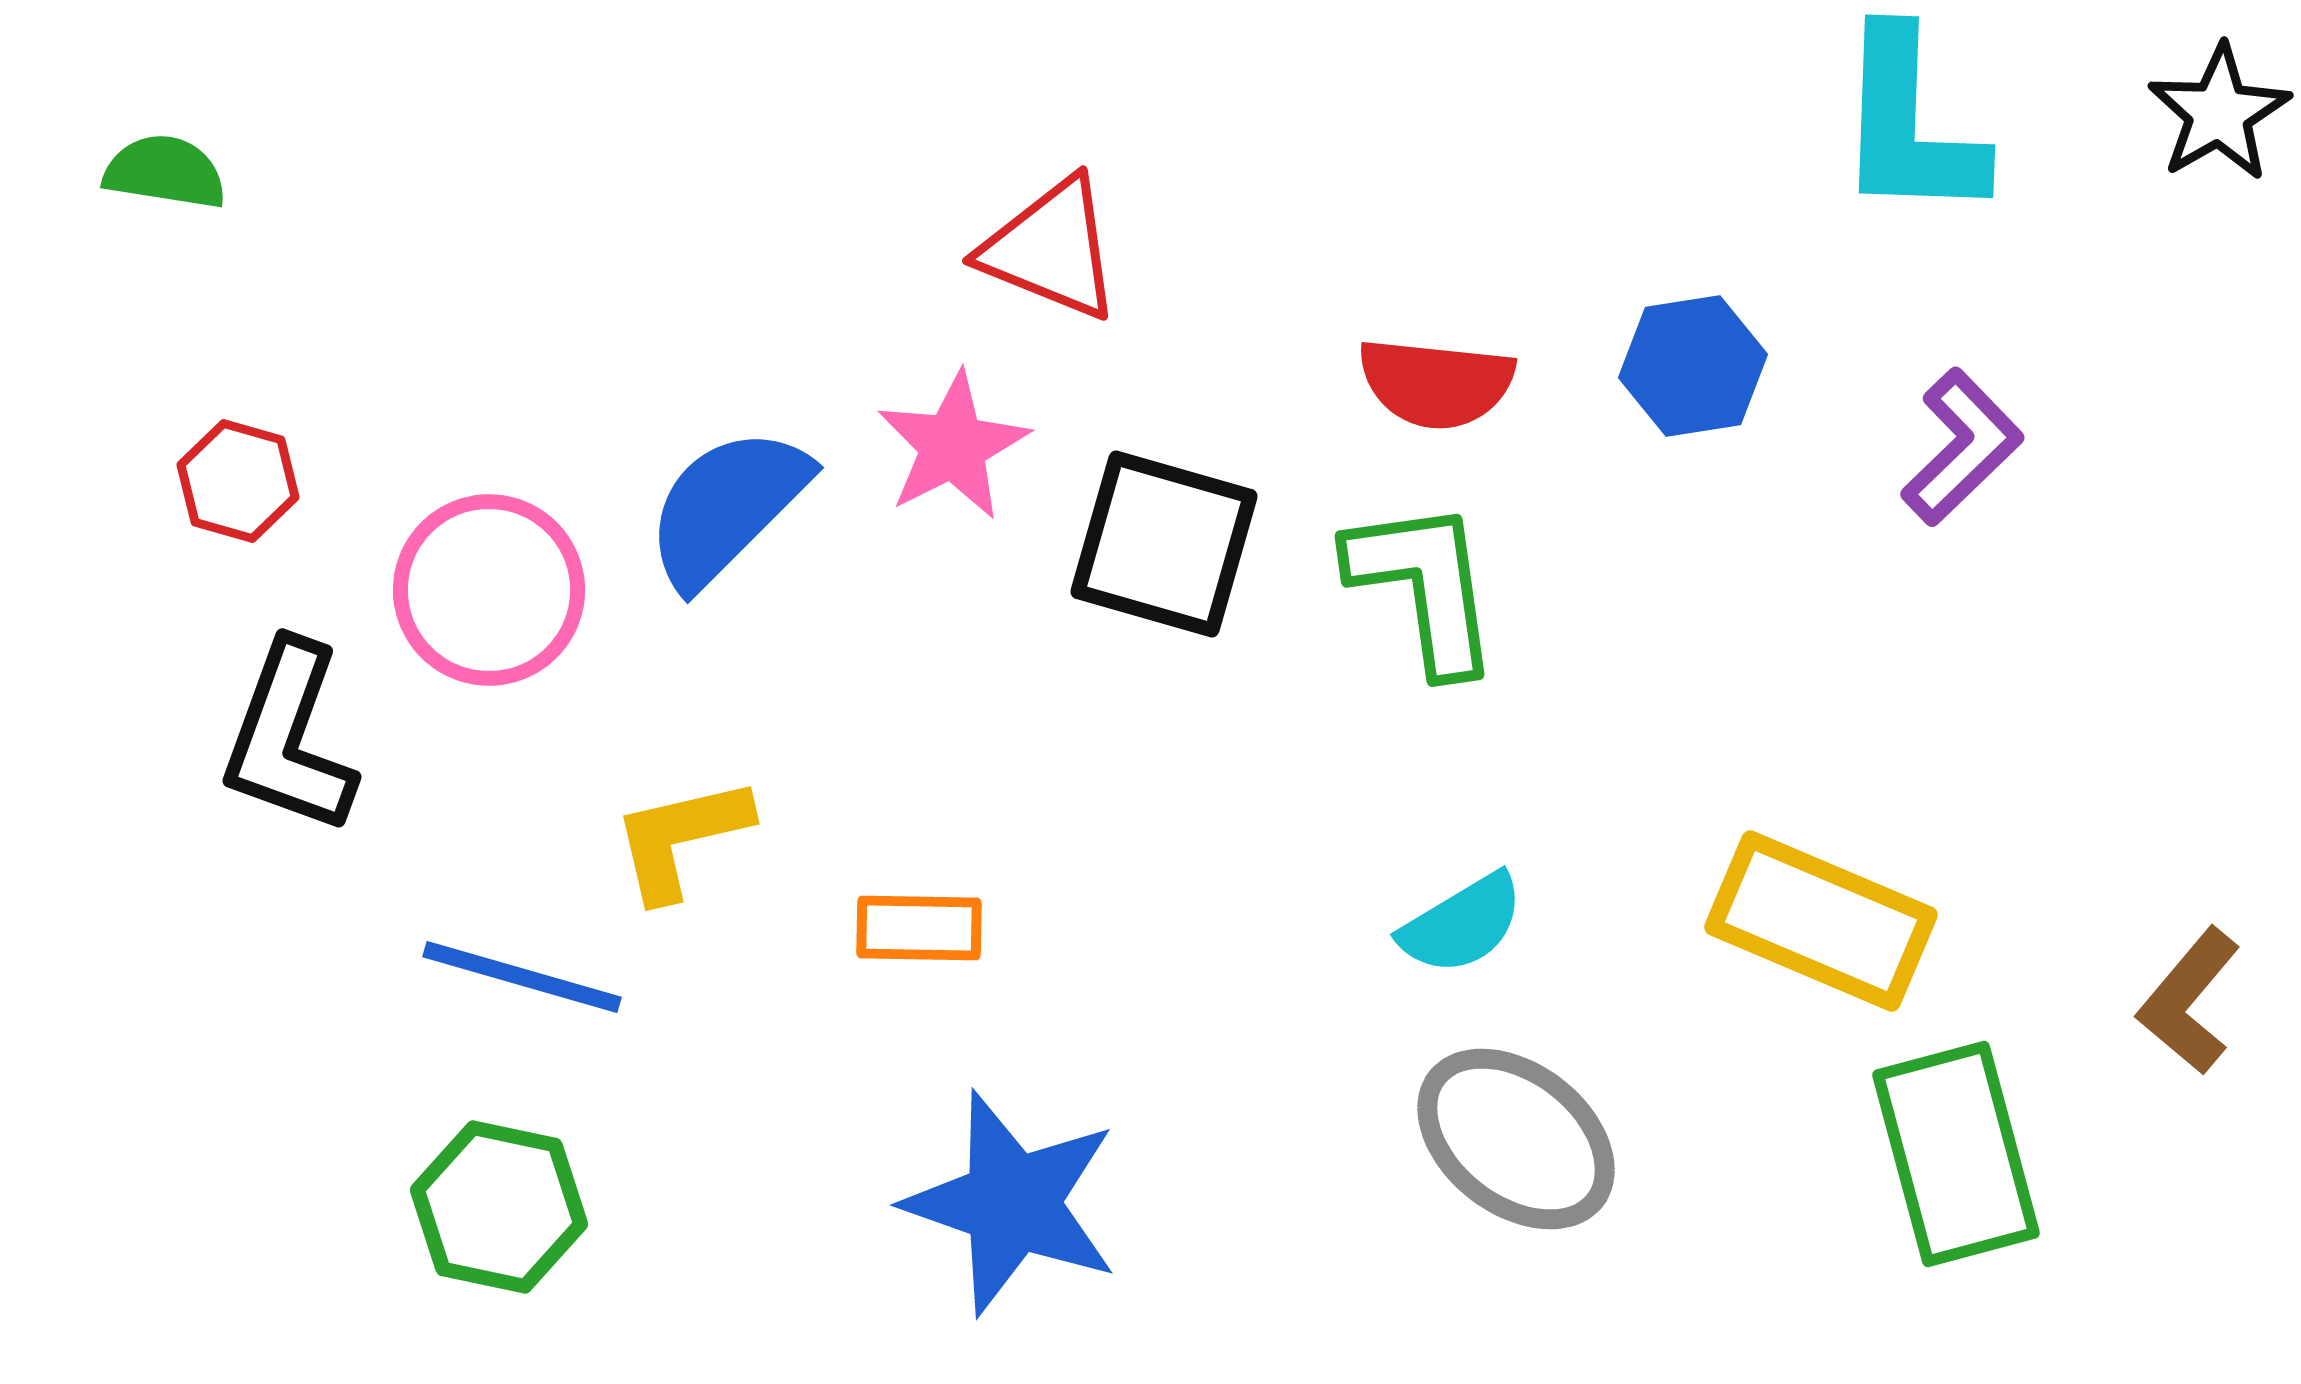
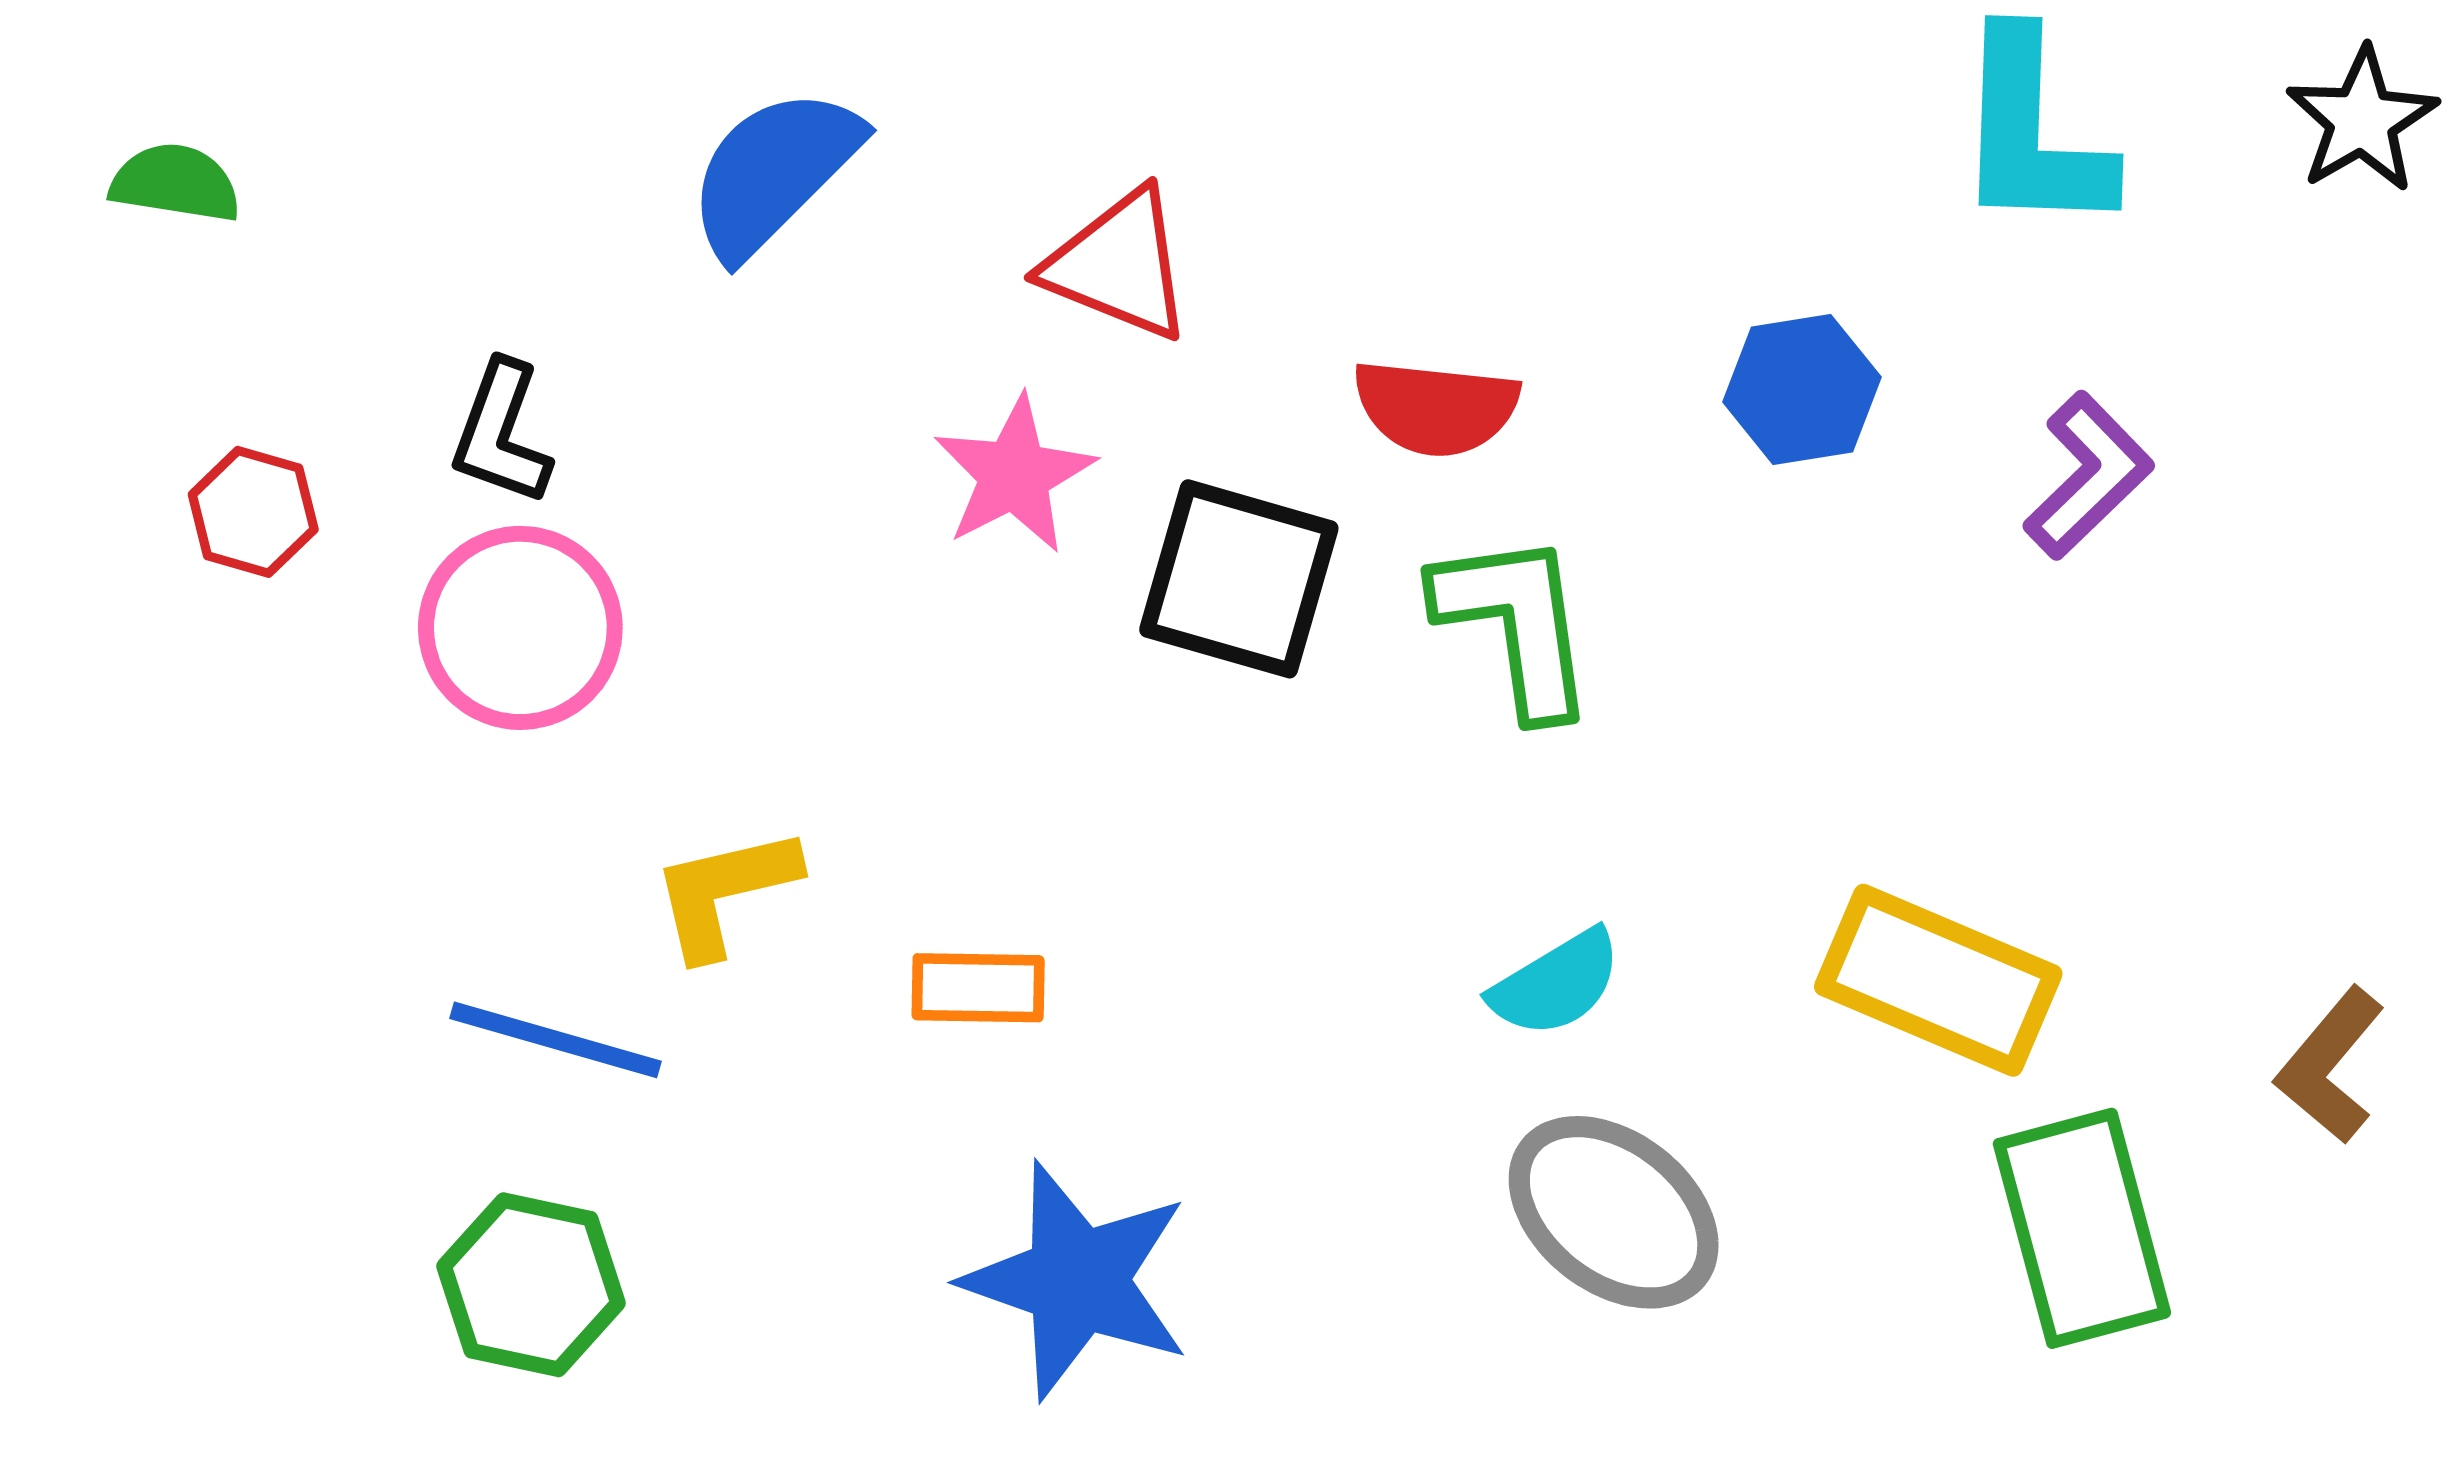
red semicircle: (1436, 383) -> (1436, 408), moved
blue semicircle: (727, 507) -> (774, 172), moved
black L-shape: (289, 738) -> (501, 433), moved, size x0.7

